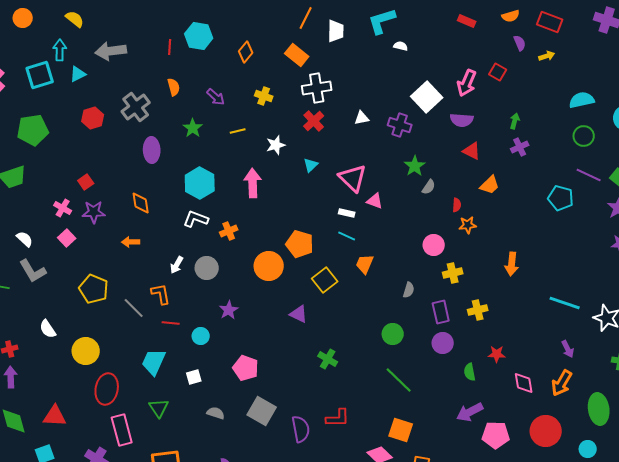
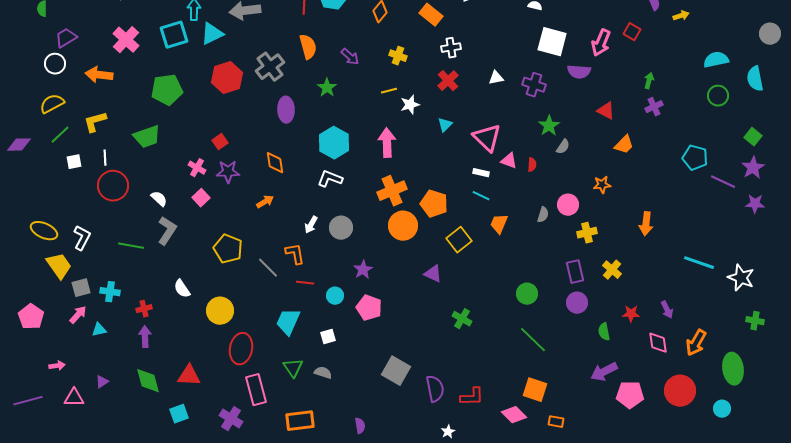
cyan triangle: (78, 74) -> (212, 34), size x1.4
orange semicircle: (174, 87) -> (308, 47), size x1.4
white cross: (317, 88) -> (451, 48), size x0.7
white square: (427, 97) -> (552, 42), moved, turned -32
red hexagon: (93, 118) -> (227, 78), size x1.4
purple semicircle: (462, 120) -> (579, 72), moved
yellow line: (238, 131) -> (389, 91), moved
purple line: (589, 175) -> (723, 182), moved
red semicircle: (457, 205) -> (532, 165), moved
orange cross: (229, 231) -> (392, 191), moved, size x1.6
orange arrow: (131, 242) -> (265, 202), turned 150
gray L-shape: (33, 271) -> (167, 231), turned -116
gray semicircle: (409, 290) -> (543, 215), moved
yellow cross: (478, 310) -> (612, 270), turned -36
purple arrow: (568, 349) -> (667, 310), moved
pink pentagon: (246, 368) -> (369, 308), moved
gray semicircle: (216, 413) -> (323, 373), moved
red L-shape: (338, 418) -> (472, 397), moved

